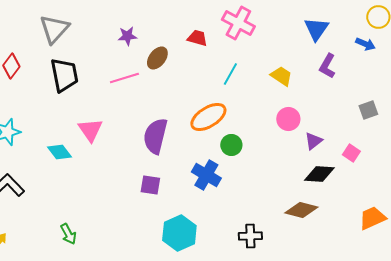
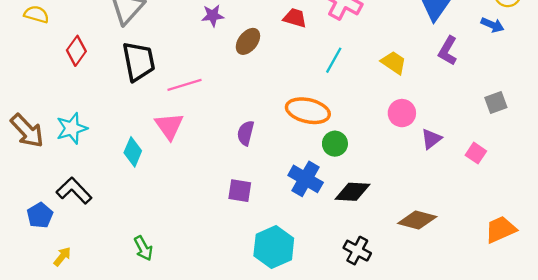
pink line: (124, 78) -> (185, 85), moved
orange ellipse: (208, 117) -> (308, 111), turned 45
purple semicircle: (155, 136) -> (246, 133), size x0.6
cyan diamond: (59, 152) -> (133, 152), turned 60
black diamond: (319, 174) -> (353, 192), moved
black cross: (250, 236) -> (357, 251), turned 30

